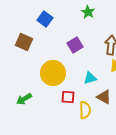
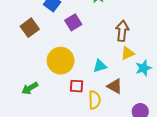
brown square: (24, 42) -> (30, 28), turned 30
purple square: (75, 45) -> (73, 22), moved

